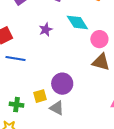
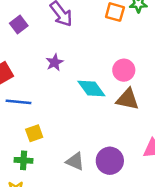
cyan diamond: (77, 22) -> (91, 88), moved
purple circle: (62, 84) -> (110, 161), moved
yellow square: (40, 96) -> (34, 133), moved

